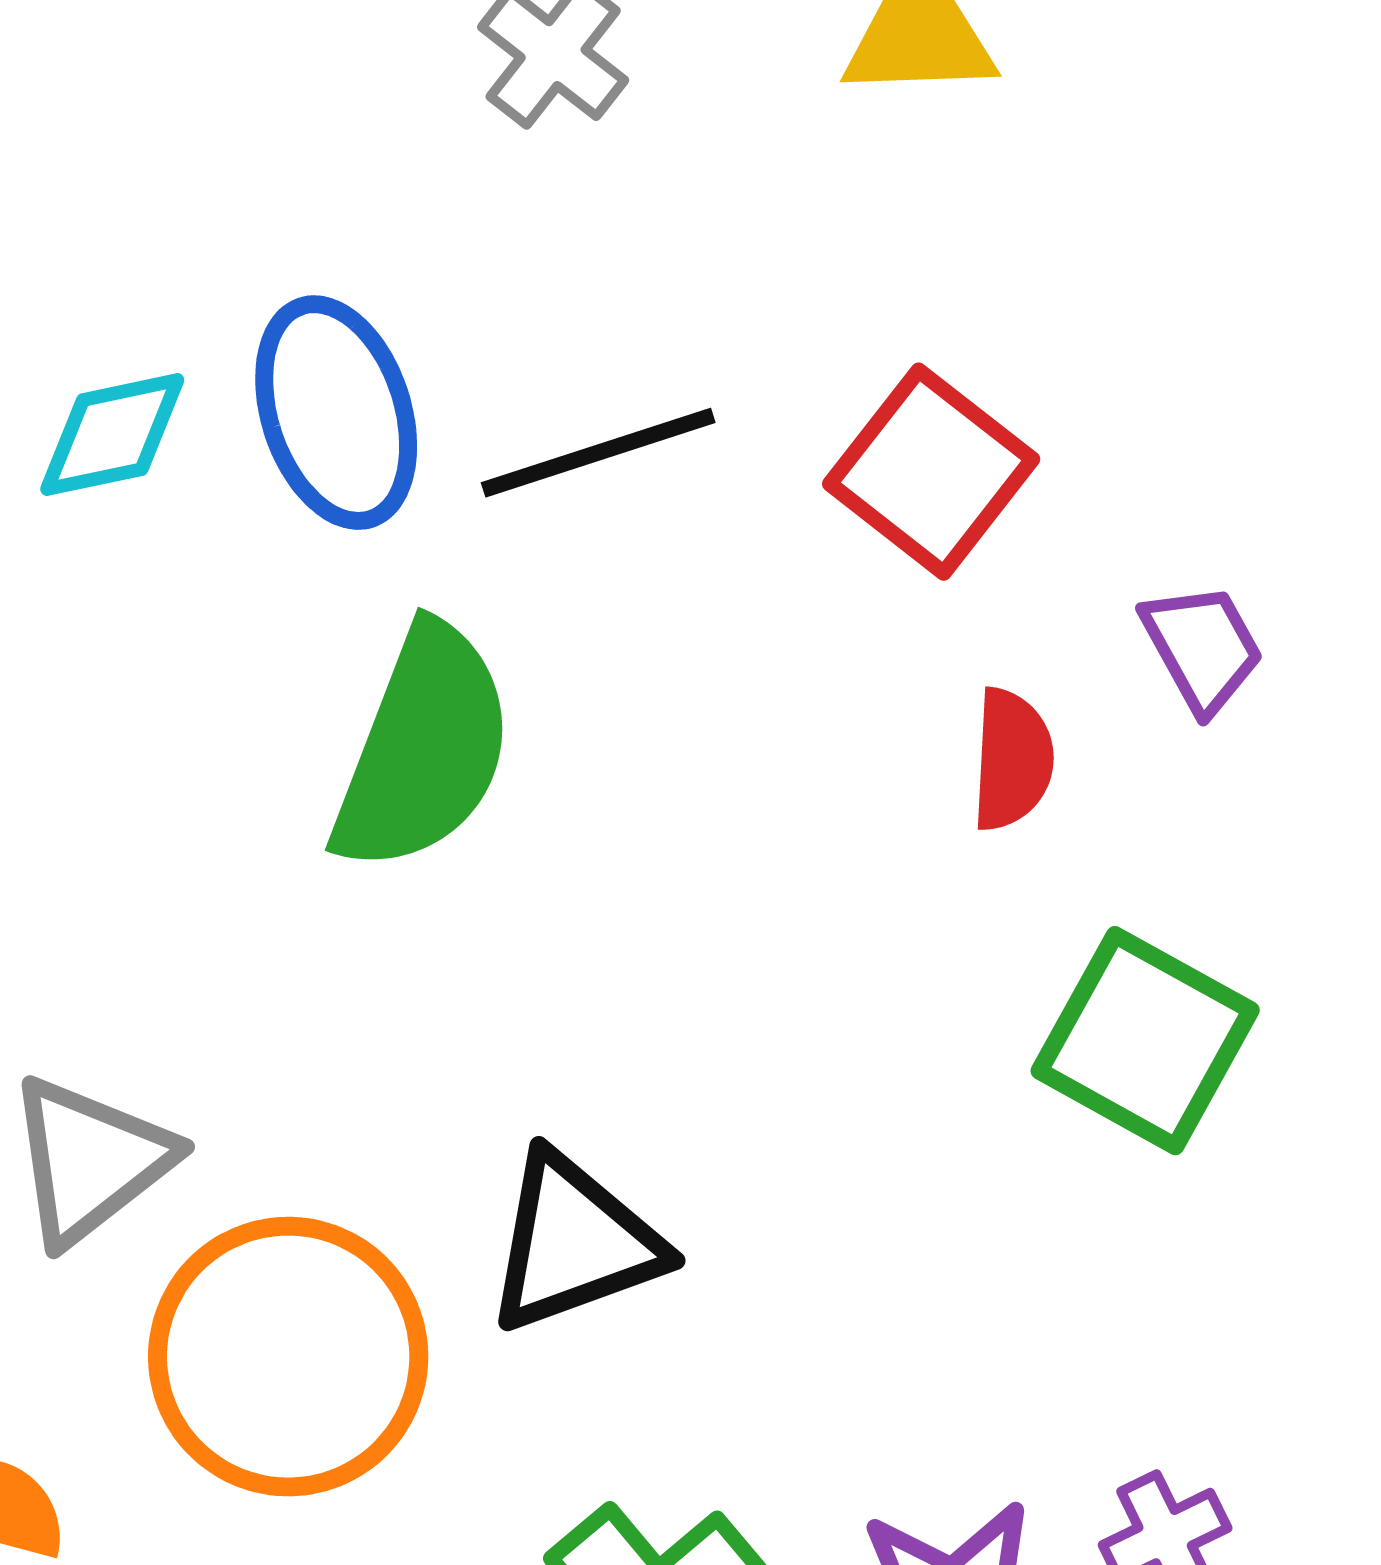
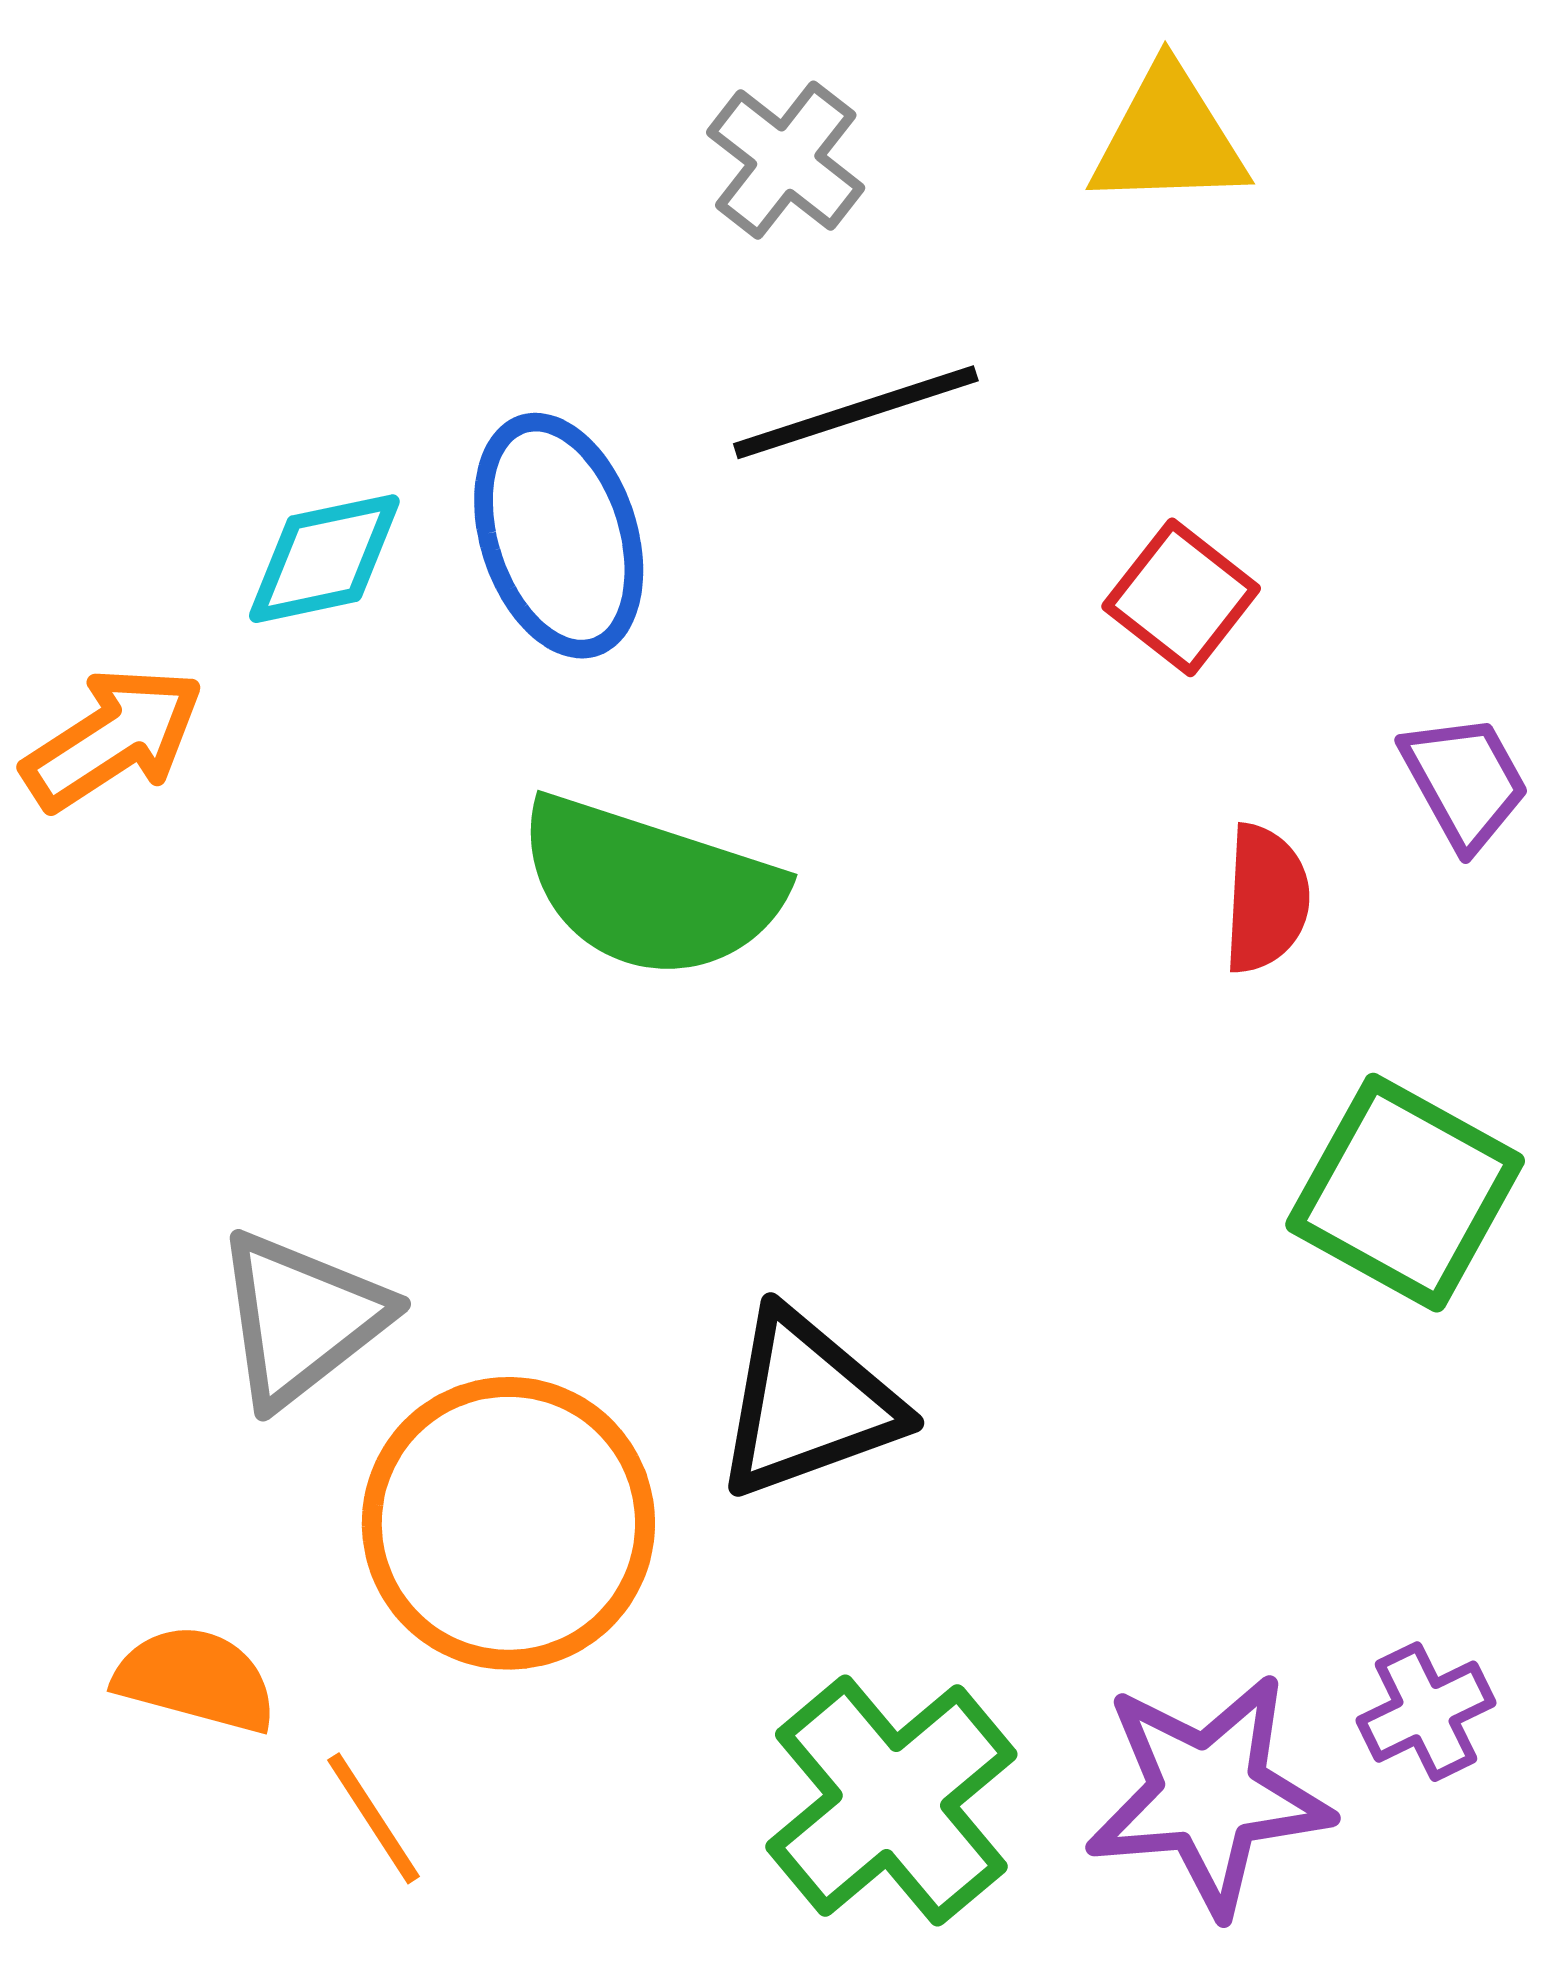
black line: (598, 453) -> (856, 412), moved
red square: (931, 472) -> (1181, 597), size x0.7
green semicircle: (423, 749) -> (650, 887), turned 87

